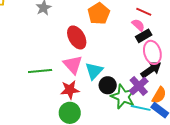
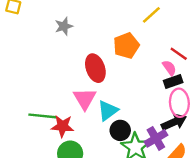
green line: (40, 71) -> (43, 116), moved
red star: (70, 90) -> (62, 126), moved

